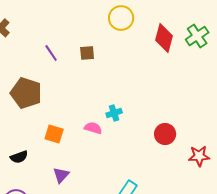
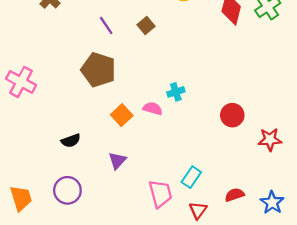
brown square: (87, 53) -> (146, 26), turned -35
brown pentagon: (26, 93) -> (98, 70), moved
orange square: (54, 134) -> (122, 115), moved, turned 30

